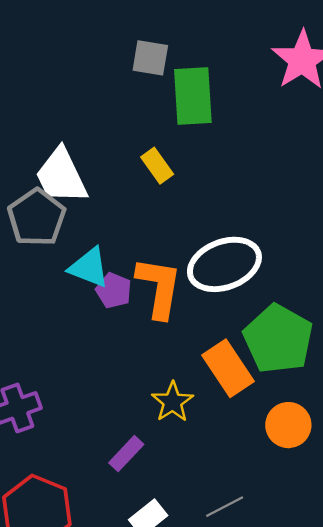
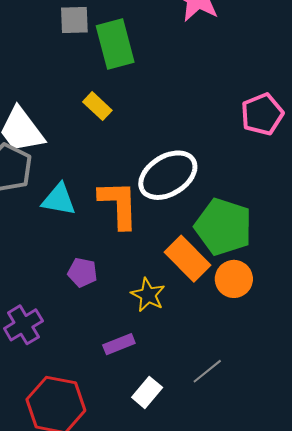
purple pentagon: (114, 290) -> (82, 272), moved
orange circle: (288, 425) -> (234, 279), moved
purple rectangle: (126, 454) -> (119, 344), turned 36

